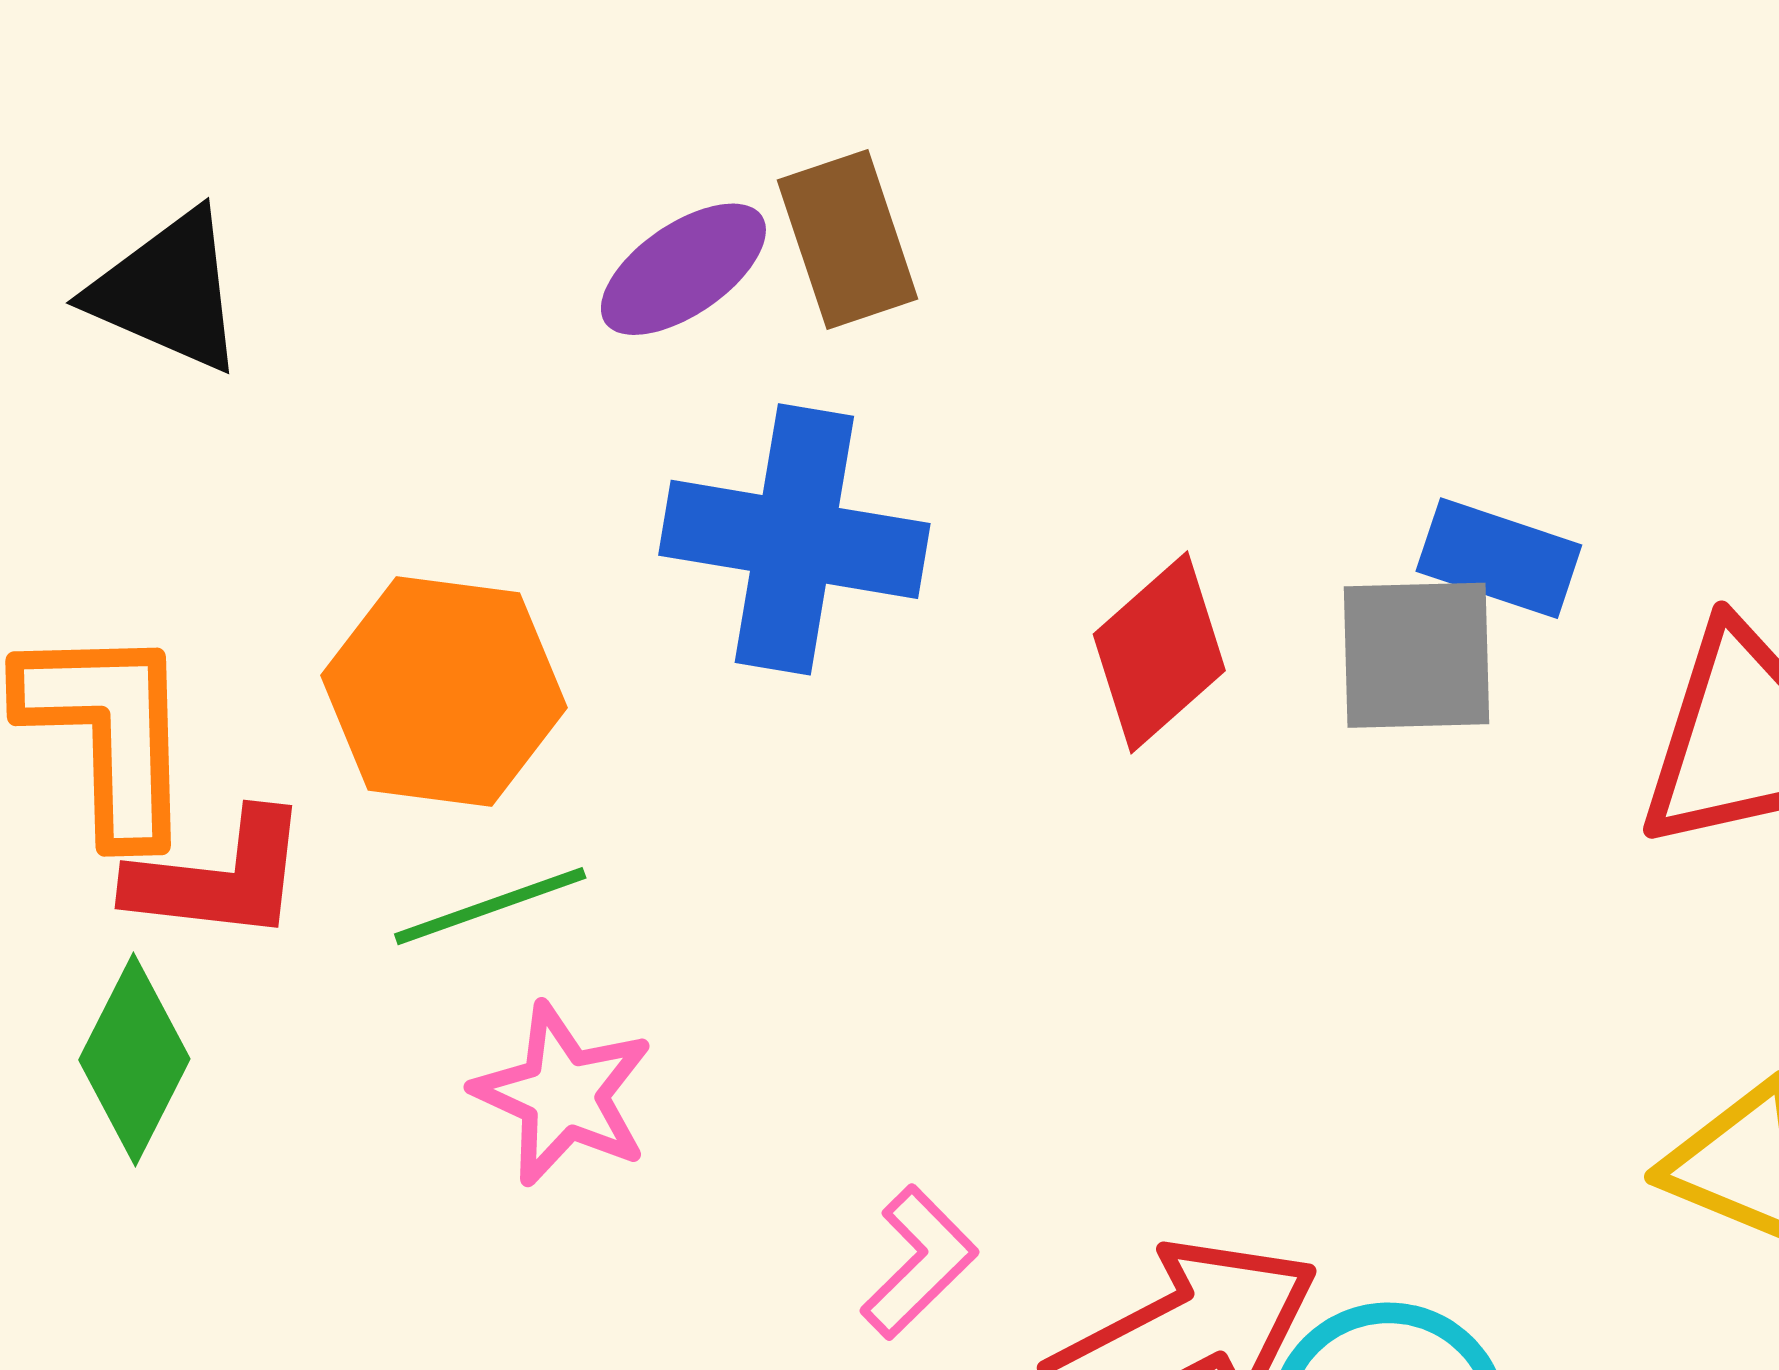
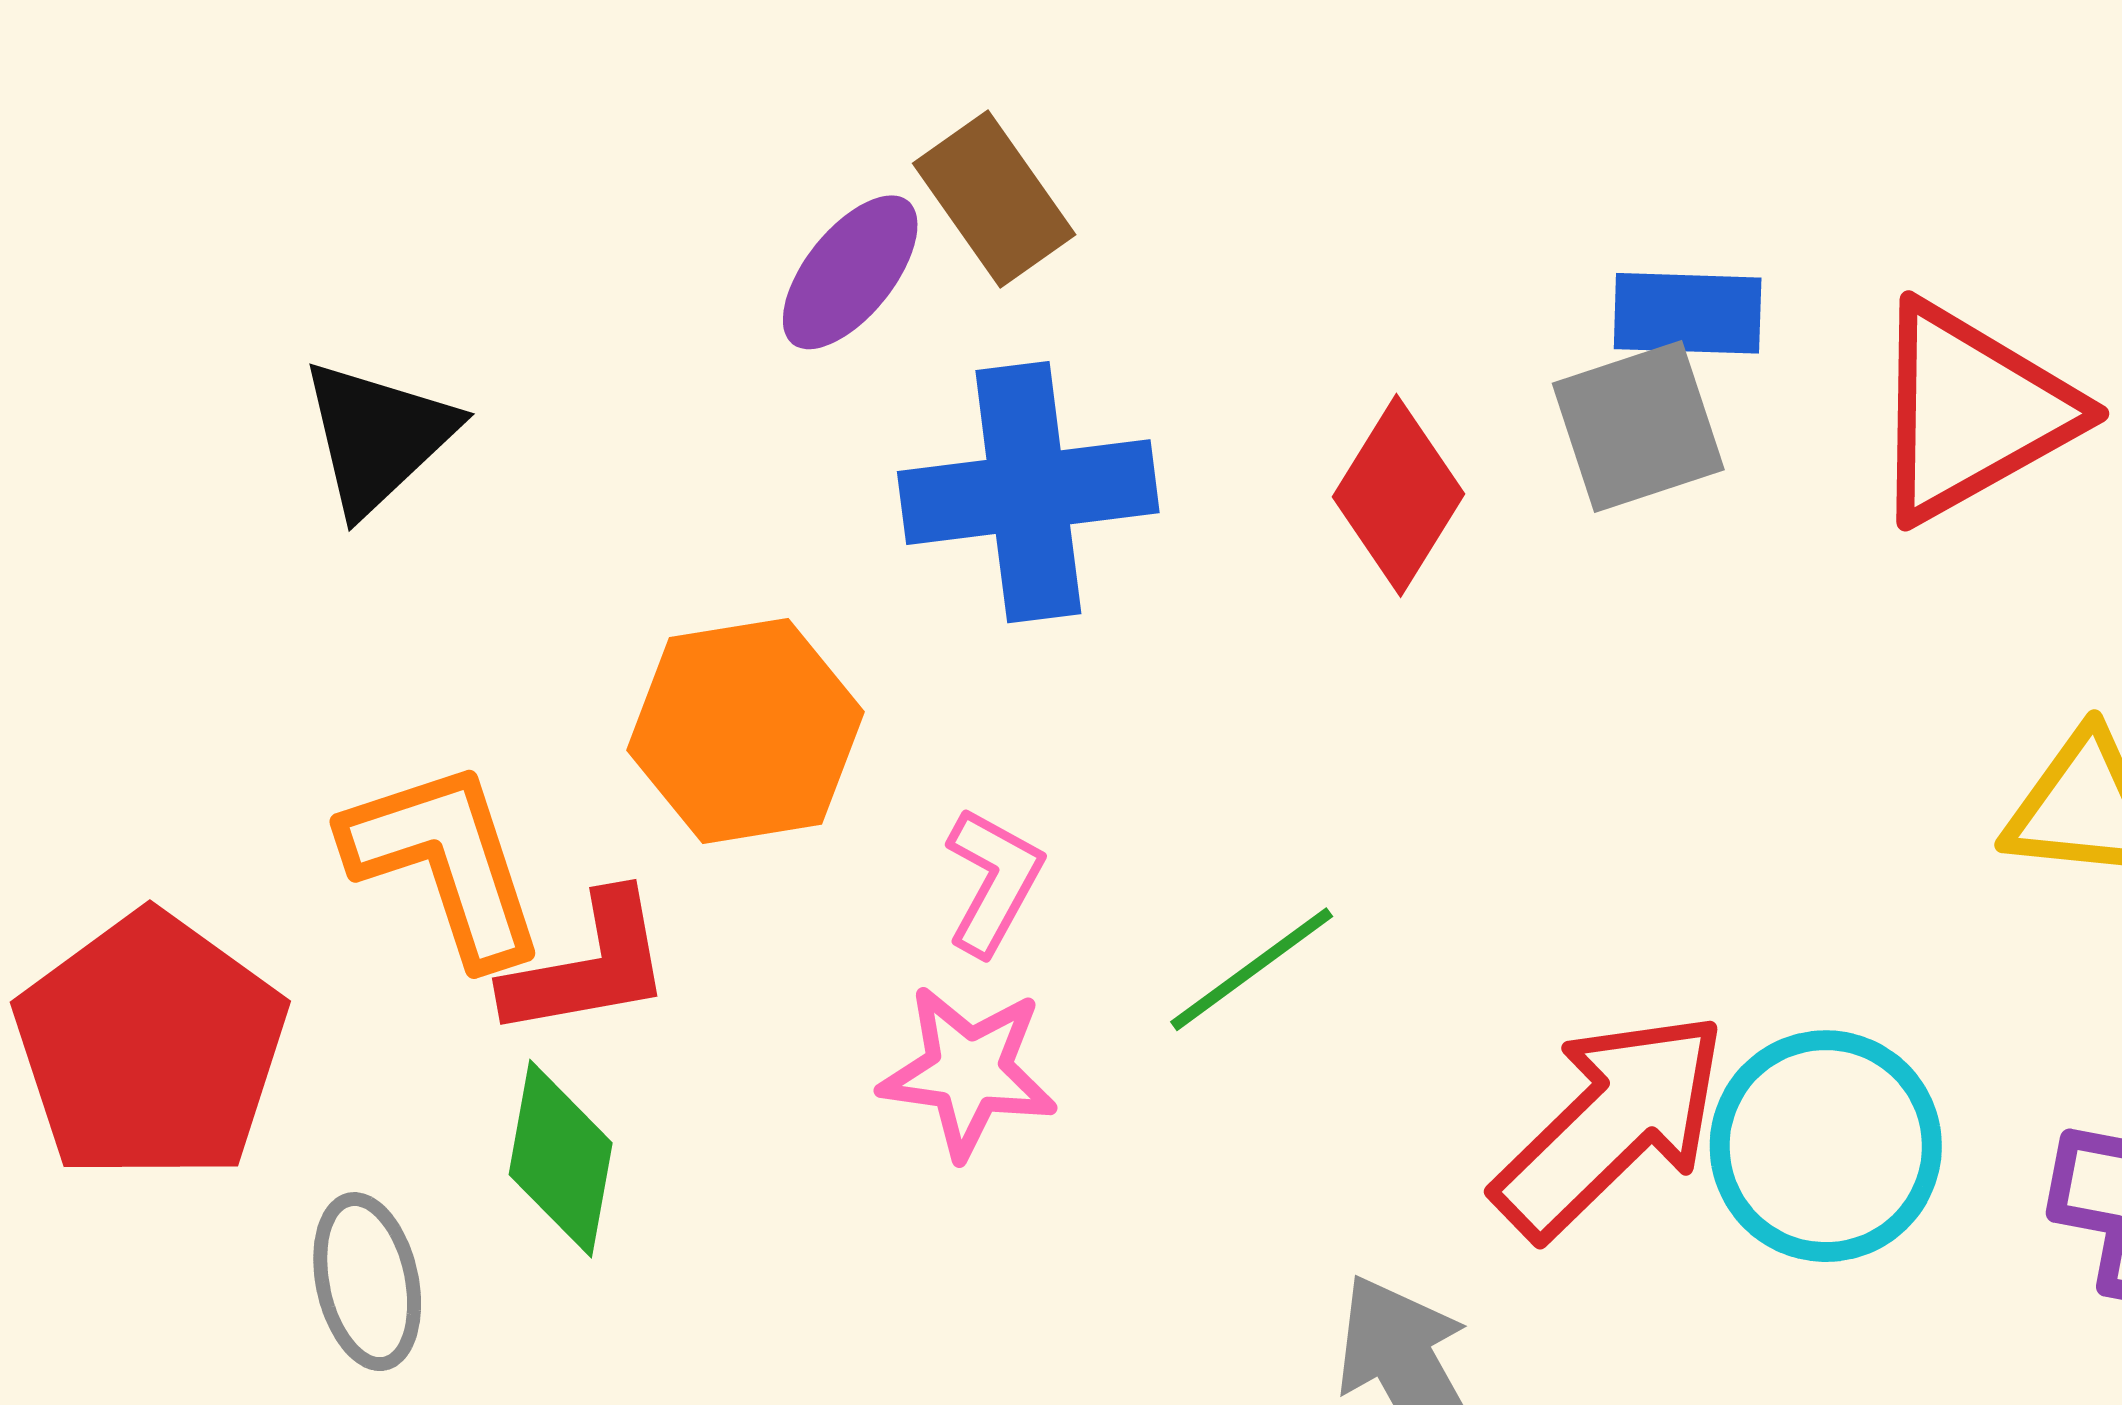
black triangle: (168, 291) -> (378, 436), turned -50
green line: (490, 906) -> (1252, 969), moved
pink L-shape: (919, 1262) -> (993, 881), moved

